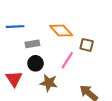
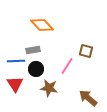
blue line: (15, 27) -> (16, 61), moved
orange diamond: (61, 31) -> (42, 25), moved

